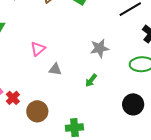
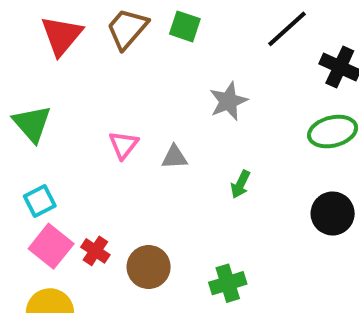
gray star: (100, 48) -> (228, 101), moved
gray triangle: (55, 69) -> (174, 157), moved

